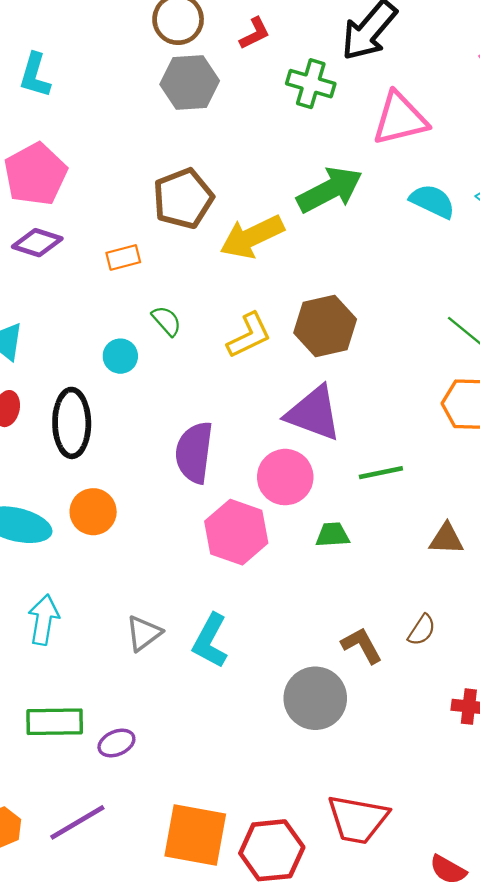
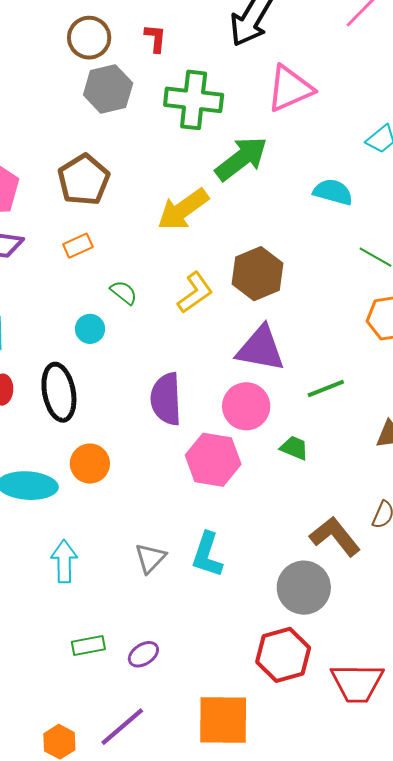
red L-shape: (255, 33) -> (155, 38), turned -48
green cross: (311, 84) -> (194, 100), moved, size x1.4
brown pentagon: (183, 199) -> (84, 180), moved
cyan semicircle: (432, 201) -> (333, 192), moved
green trapezoid: (333, 535) -> (294, 448), turned 36
brown L-shape: (362, 645) -> (335, 536), size x1.4
green rectangle: (55, 722) -> (88, 646), size x0.7
red hexagon: (272, 850) -> (283, 655), moved

